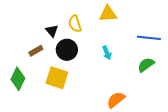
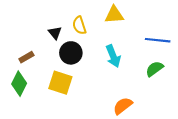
brown rectangle: (36, 51) -> (26, 57), moved
cyan arrow: (107, 53) -> (113, 56), size x1.5

